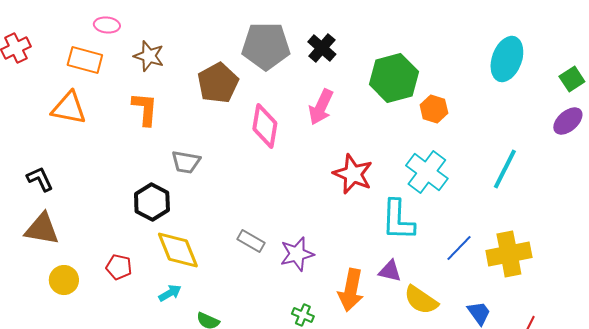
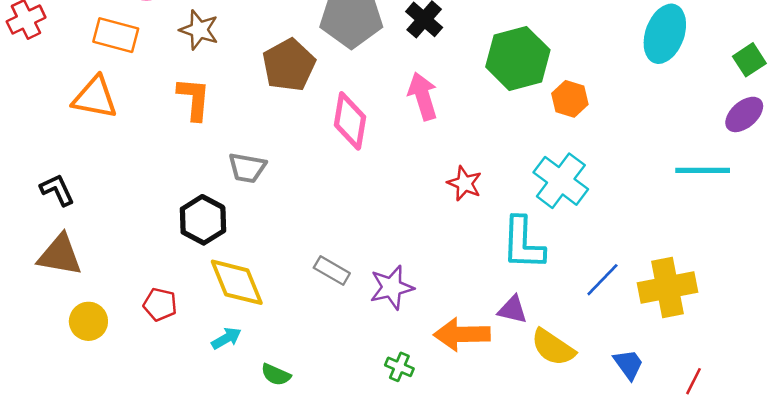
pink arrow: (321, 107) -> (423, 96), turned 138
cyan line: (505, 169) -> (703, 170), moved, turned 63
red star: (353, 174) -> (464, 183), size x0.7
orange arrow: (351, 290) -> (462, 334), turned 78

